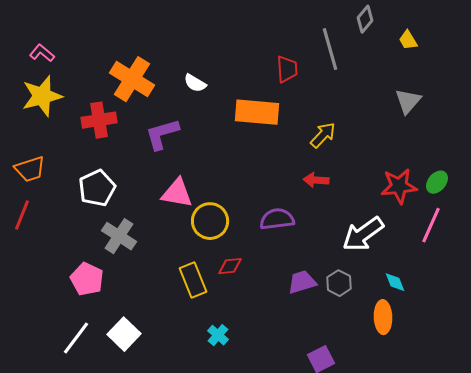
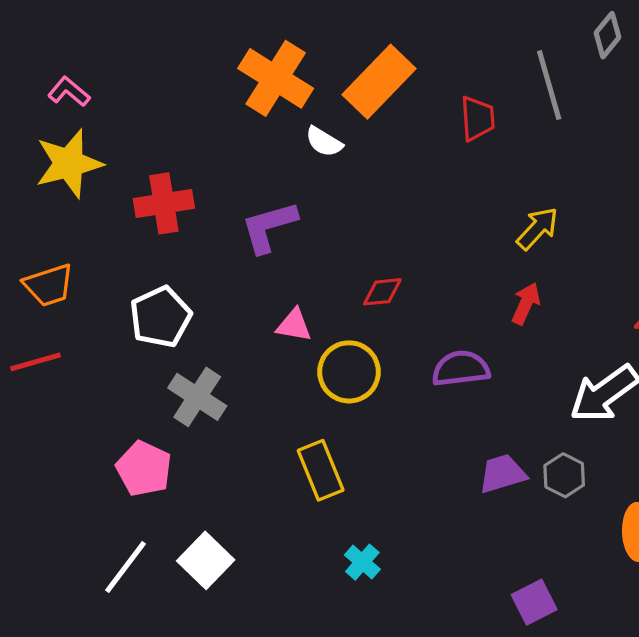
orange cross: (132, 79) -> (276, 78), moved
orange rectangle: (257, 112) -> (379, 82), moved, turned -51
red arrow: (316, 180) -> (526, 304), turned 110
pink triangle: (177, 193) -> (294, 325), size x0.7
red line: (22, 215) -> (35, 362), turned 52
red diamond: (230, 266) -> (382, 292), moved

